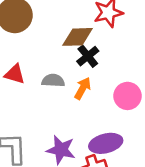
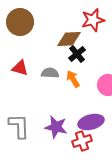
orange arrow: (83, 88) -> (73, 79), turned -60

